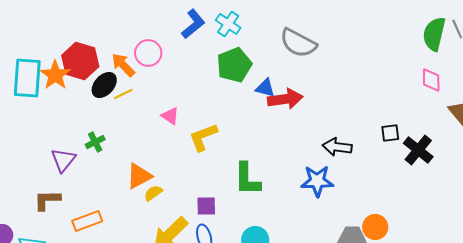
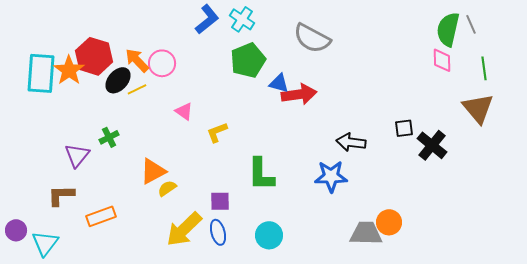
pink circle: (148, 53) -> (162, 63), moved
pink diamond: (431, 80) -> (442, 60), moved
yellow L-shape: (203, 137) -> (217, 132), size x0.7

